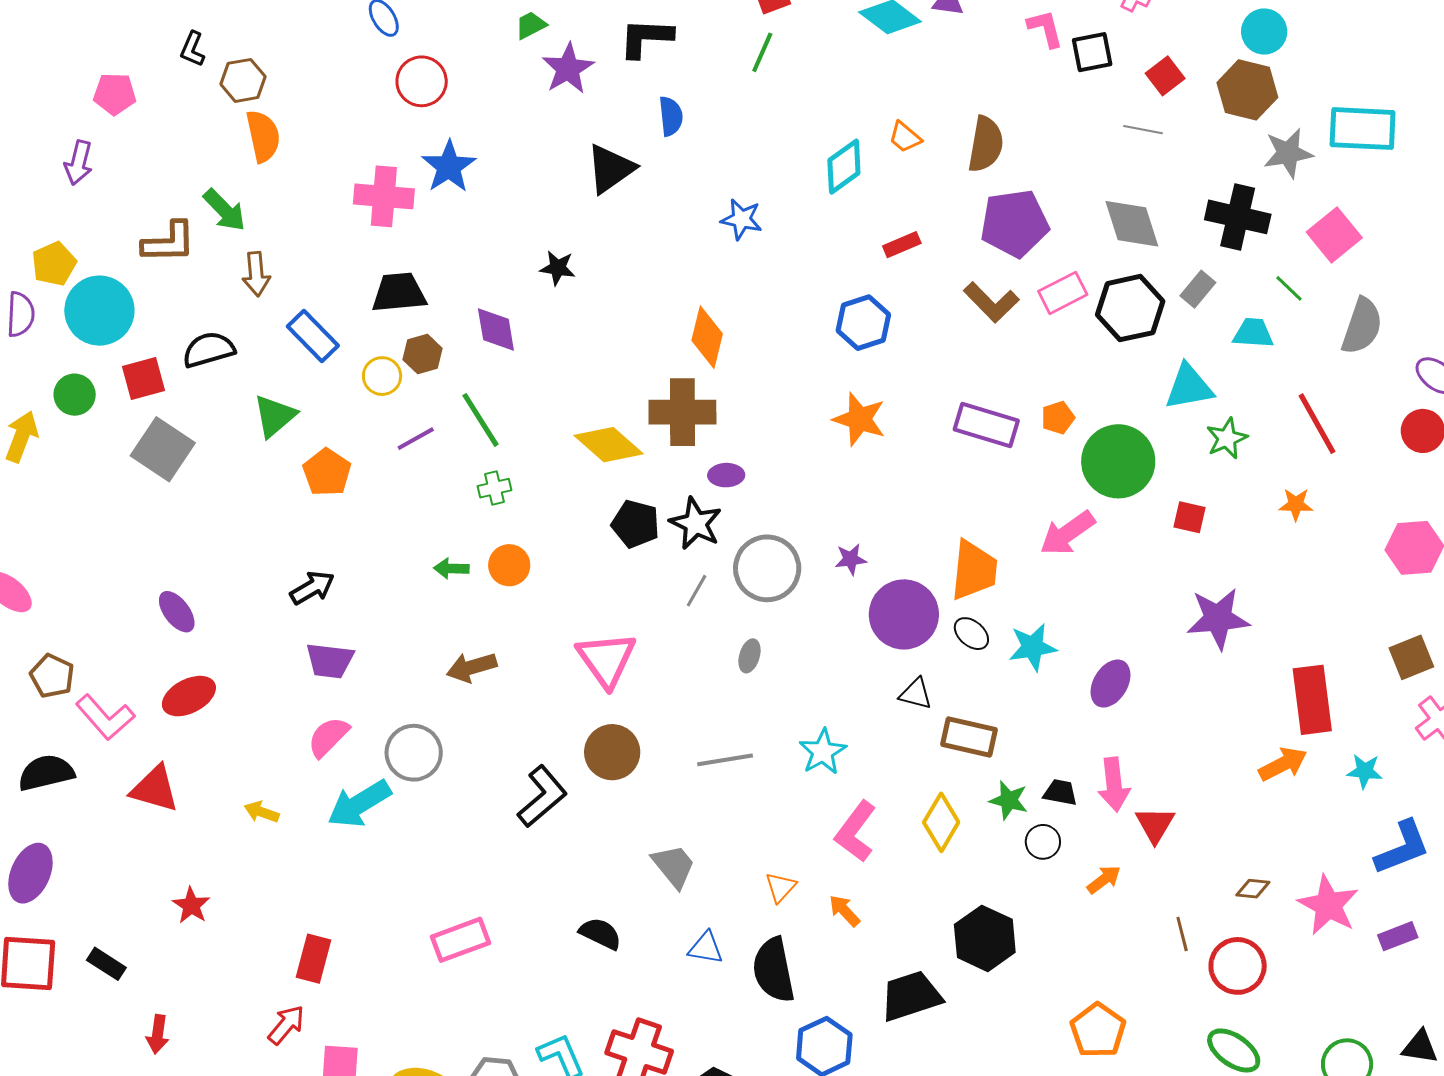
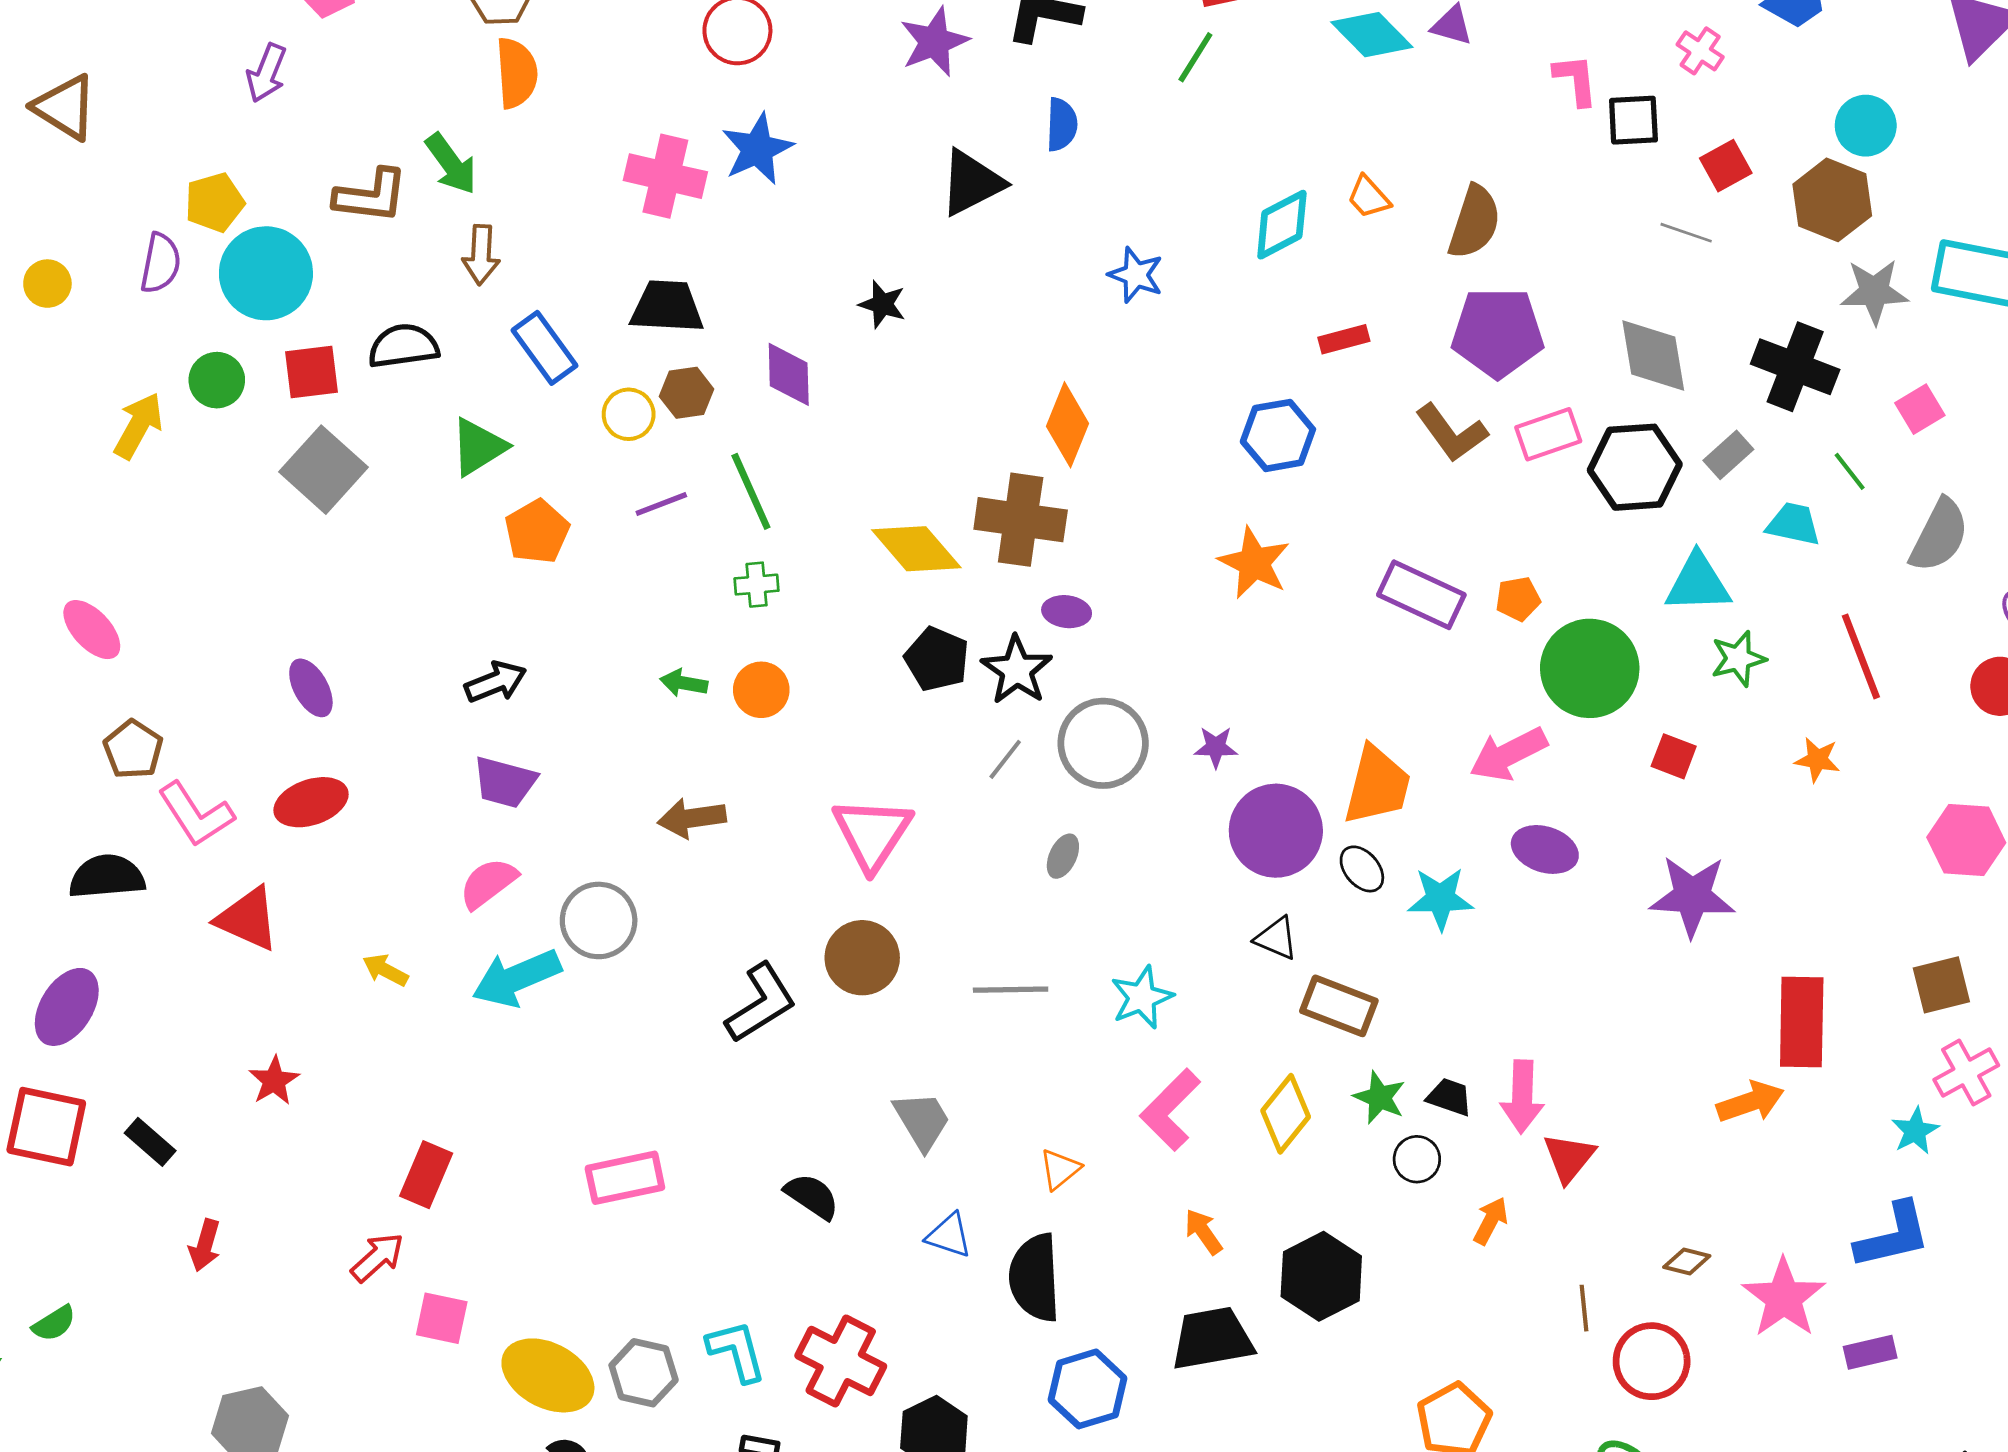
pink square: (1334, 235) -> (1920, 409), size x0.7
purple ellipse: (1110, 684) -> (1545, 849), moved, turned 69
cyan star: (1365, 771) -> (1915, 1131), moved, turned 30
orange arrow: (1104, 880) -> (1491, 1221), turned -33
orange arrow: (844, 911) -> (1203, 1232), moved

